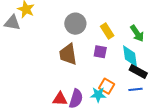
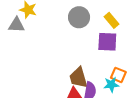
purple square: (100, 52) -> (107, 42), size x1.5
brown trapezoid: (68, 54) -> (78, 78), moved

